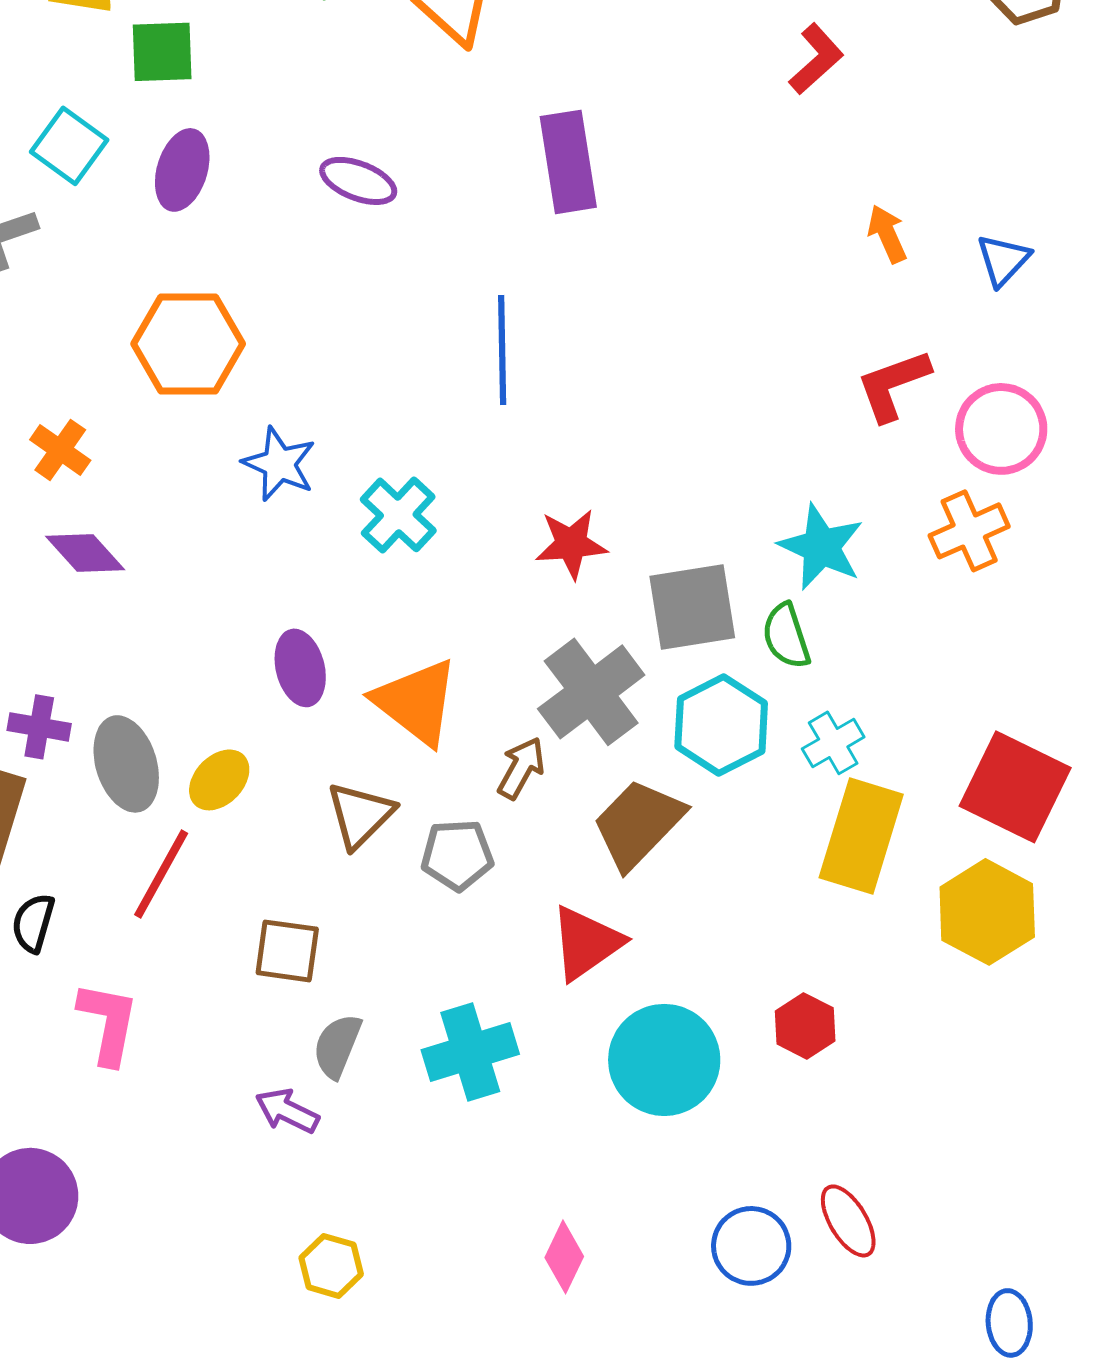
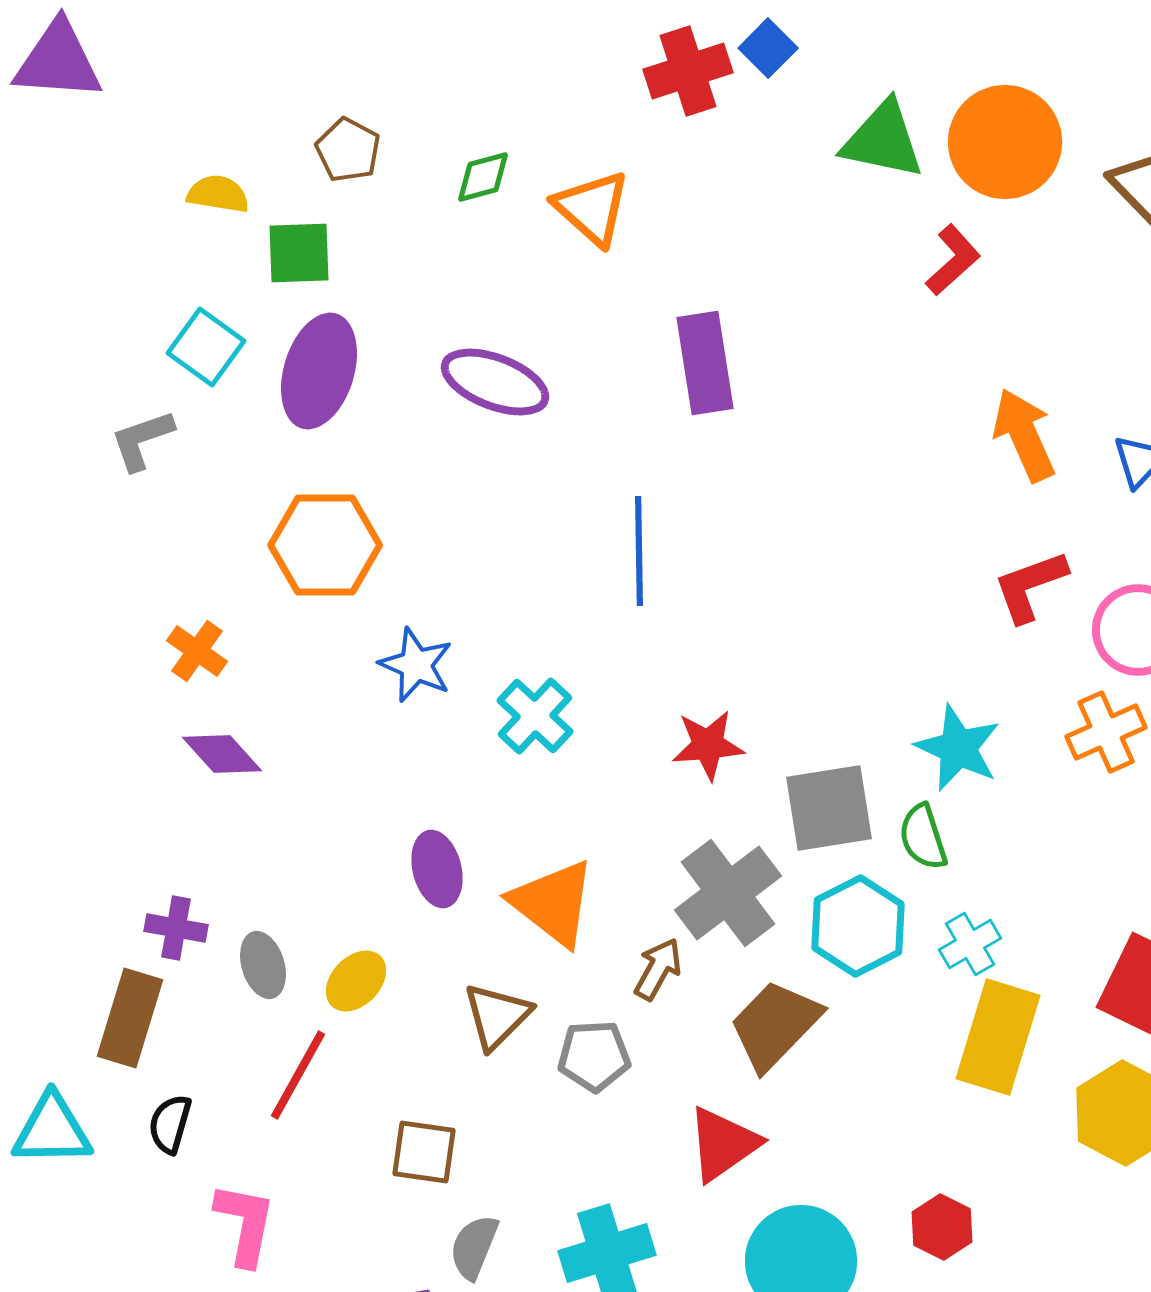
purple ellipse: (182, 170) -> (319, 371), size x1.4
purple ellipse: (358, 181) -> (495, 382), size x1.4
orange arrow: (887, 234) -> (1024, 435), size x1.6
gray ellipse: (126, 764) -> (263, 965), size x0.7

